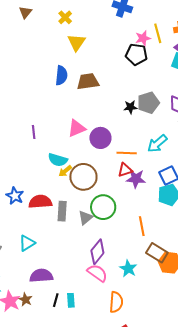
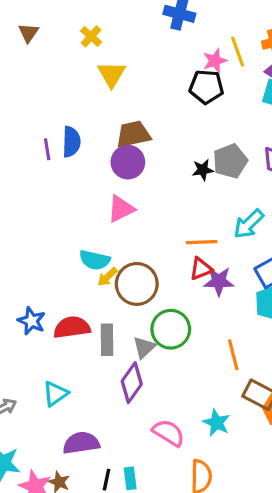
blue semicircle: (61, 75) -> (71, 142), moved
purple line: (34, 132) -> (47, 149), moved
purple circle: (100, 138) -> (128, 162), moved
purple diamond: (97, 252) -> (132, 383), moved

